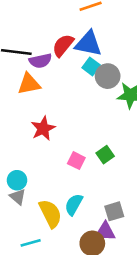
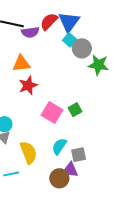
blue triangle: (88, 44) -> (69, 22), turned 50
orange triangle: (29, 84) -> (21, 64), moved
pink square: (76, 161) -> (52, 113), size x1.5
cyan semicircle: (74, 204) -> (59, 146), moved

